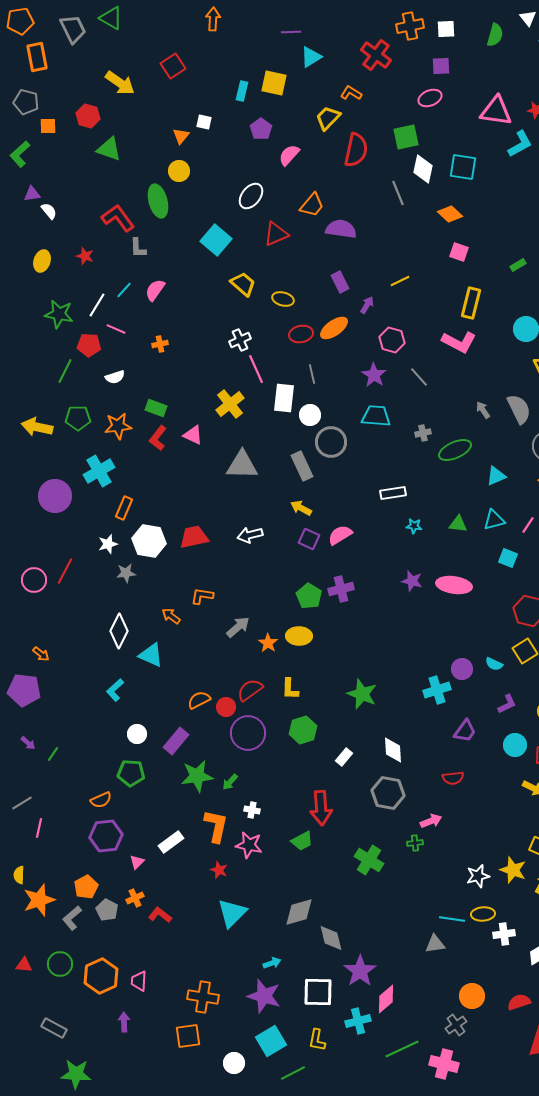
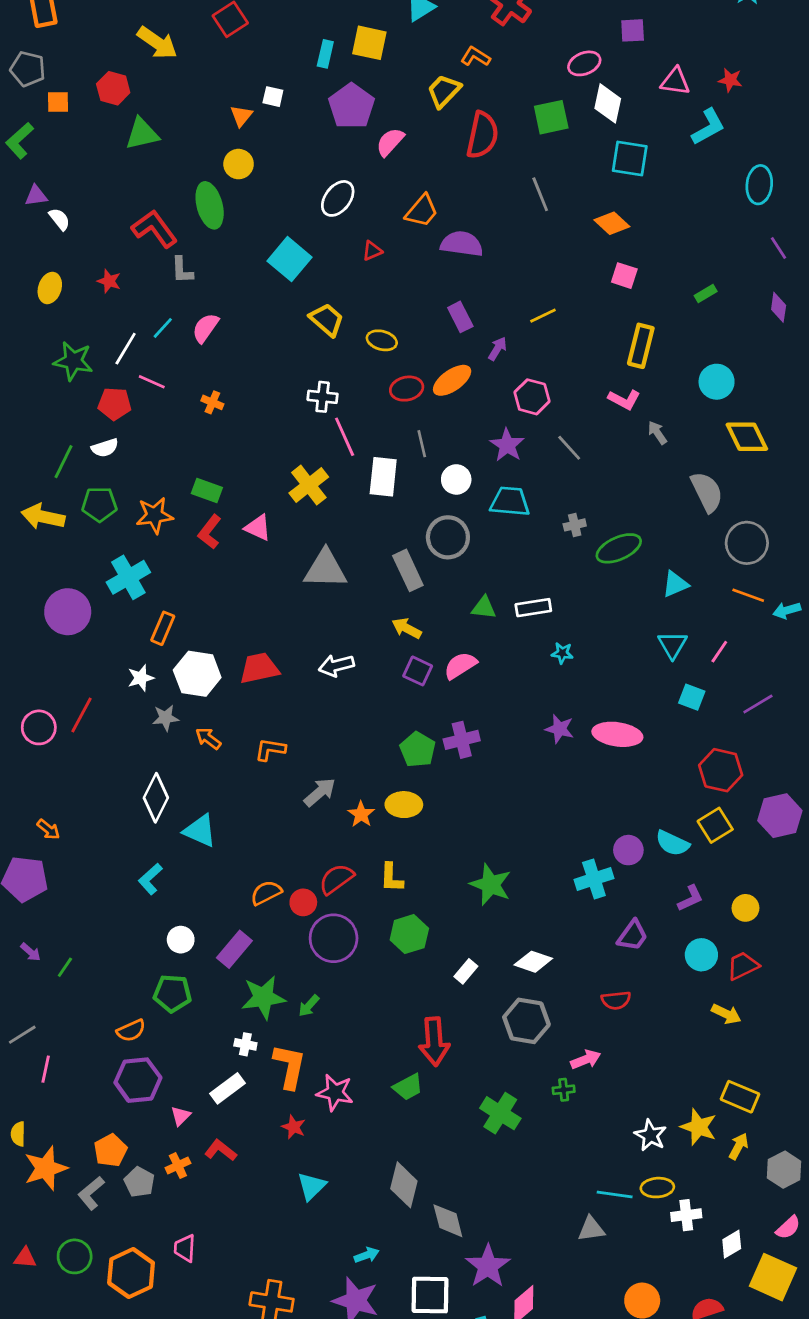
purple square: (441, 66) -> (633, 30), moved
pink triangle: (496, 111) -> (675, 81), size x0.7
purple pentagon: (261, 129) -> (351, 106), size x1.5
green triangle: (109, 149) -> (142, 134), turned -32
white diamond: (423, 169) -> (608, 103), moved
red triangle: (276, 234) -> (372, 251), size x0.6
white cross: (240, 340) -> (323, 397), turned 30
pink L-shape: (459, 342) -> (624, 400), size x0.7
orange cross: (160, 344) -> (212, 402), turned 35
green line: (65, 371) -> (64, 462), moved
white semicircle: (115, 377) -> (105, 448), moved
gray arrow: (483, 410) -> (657, 433), moved
white circle: (310, 415) -> (456, 479), moved
cyan triangle: (494, 520) -> (672, 645), turned -45
green triangle: (458, 524) -> (484, 608), moved
orange arrow: (171, 616) -> (208, 738), moved
cyan semicircle: (494, 664) -> (672, 843), size x1.4
white diamond: (393, 750) -> (533, 962), turned -68
white cross: (252, 810) -> (245, 1044), moved
white star: (478, 876) -> (650, 1135), turned -30
gray diamond: (299, 912) -> (404, 1185), turned -60
cyan triangle: (232, 913) -> (312, 1186), size x0.7
red L-shape: (160, 915) -> (221, 1150), moved
pink trapezoid: (139, 981) -> (185, 1248), moved

